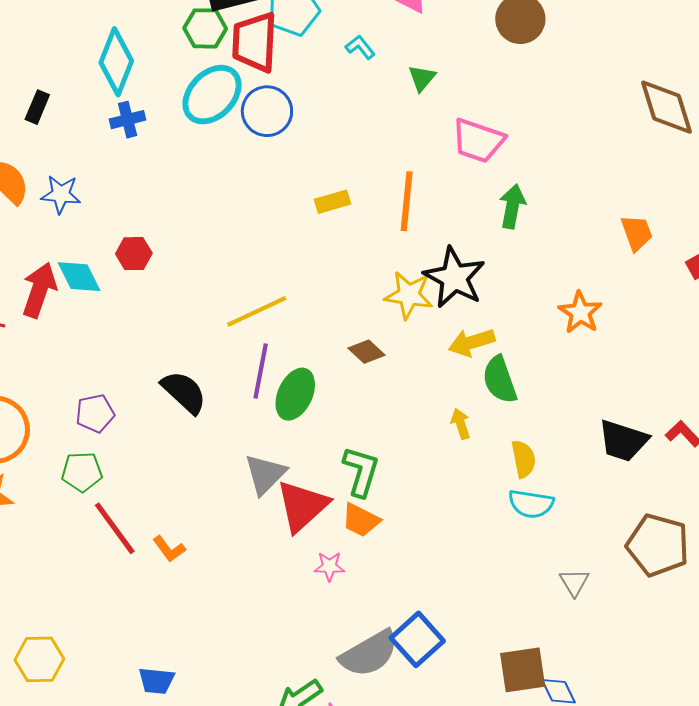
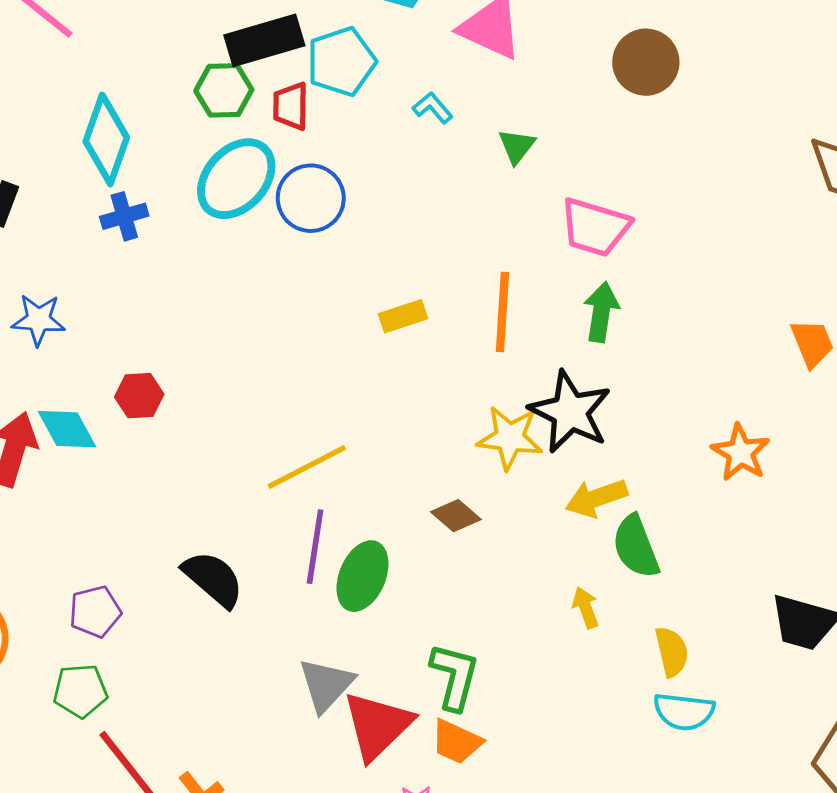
red trapezoid: (255, 42) -> (291, 106), size x0.6
green arrow: (512, 206) -> (601, 312), moved

